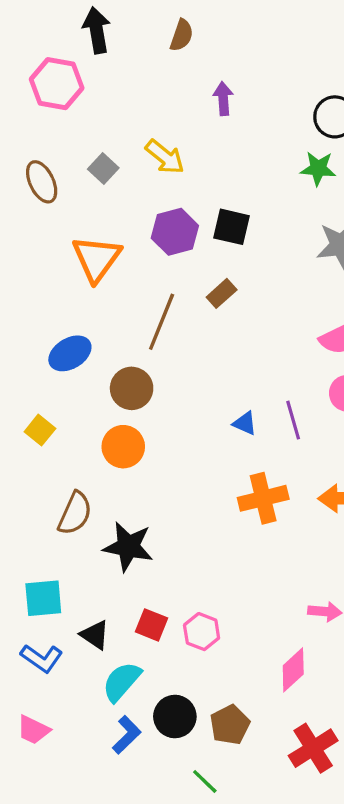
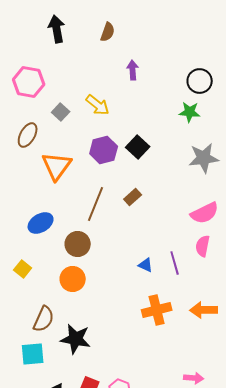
pink hexagon: (57, 84) -> (29, 82), moved
brown ellipse: (42, 182) -> (28, 135), moved, turned 55
black square: (232, 227) -> (138, 147), turned 30
brown rectangle: (222, 293) -> (133, 197), moved
cyan square: (43, 598) -> (33, 354), moved

